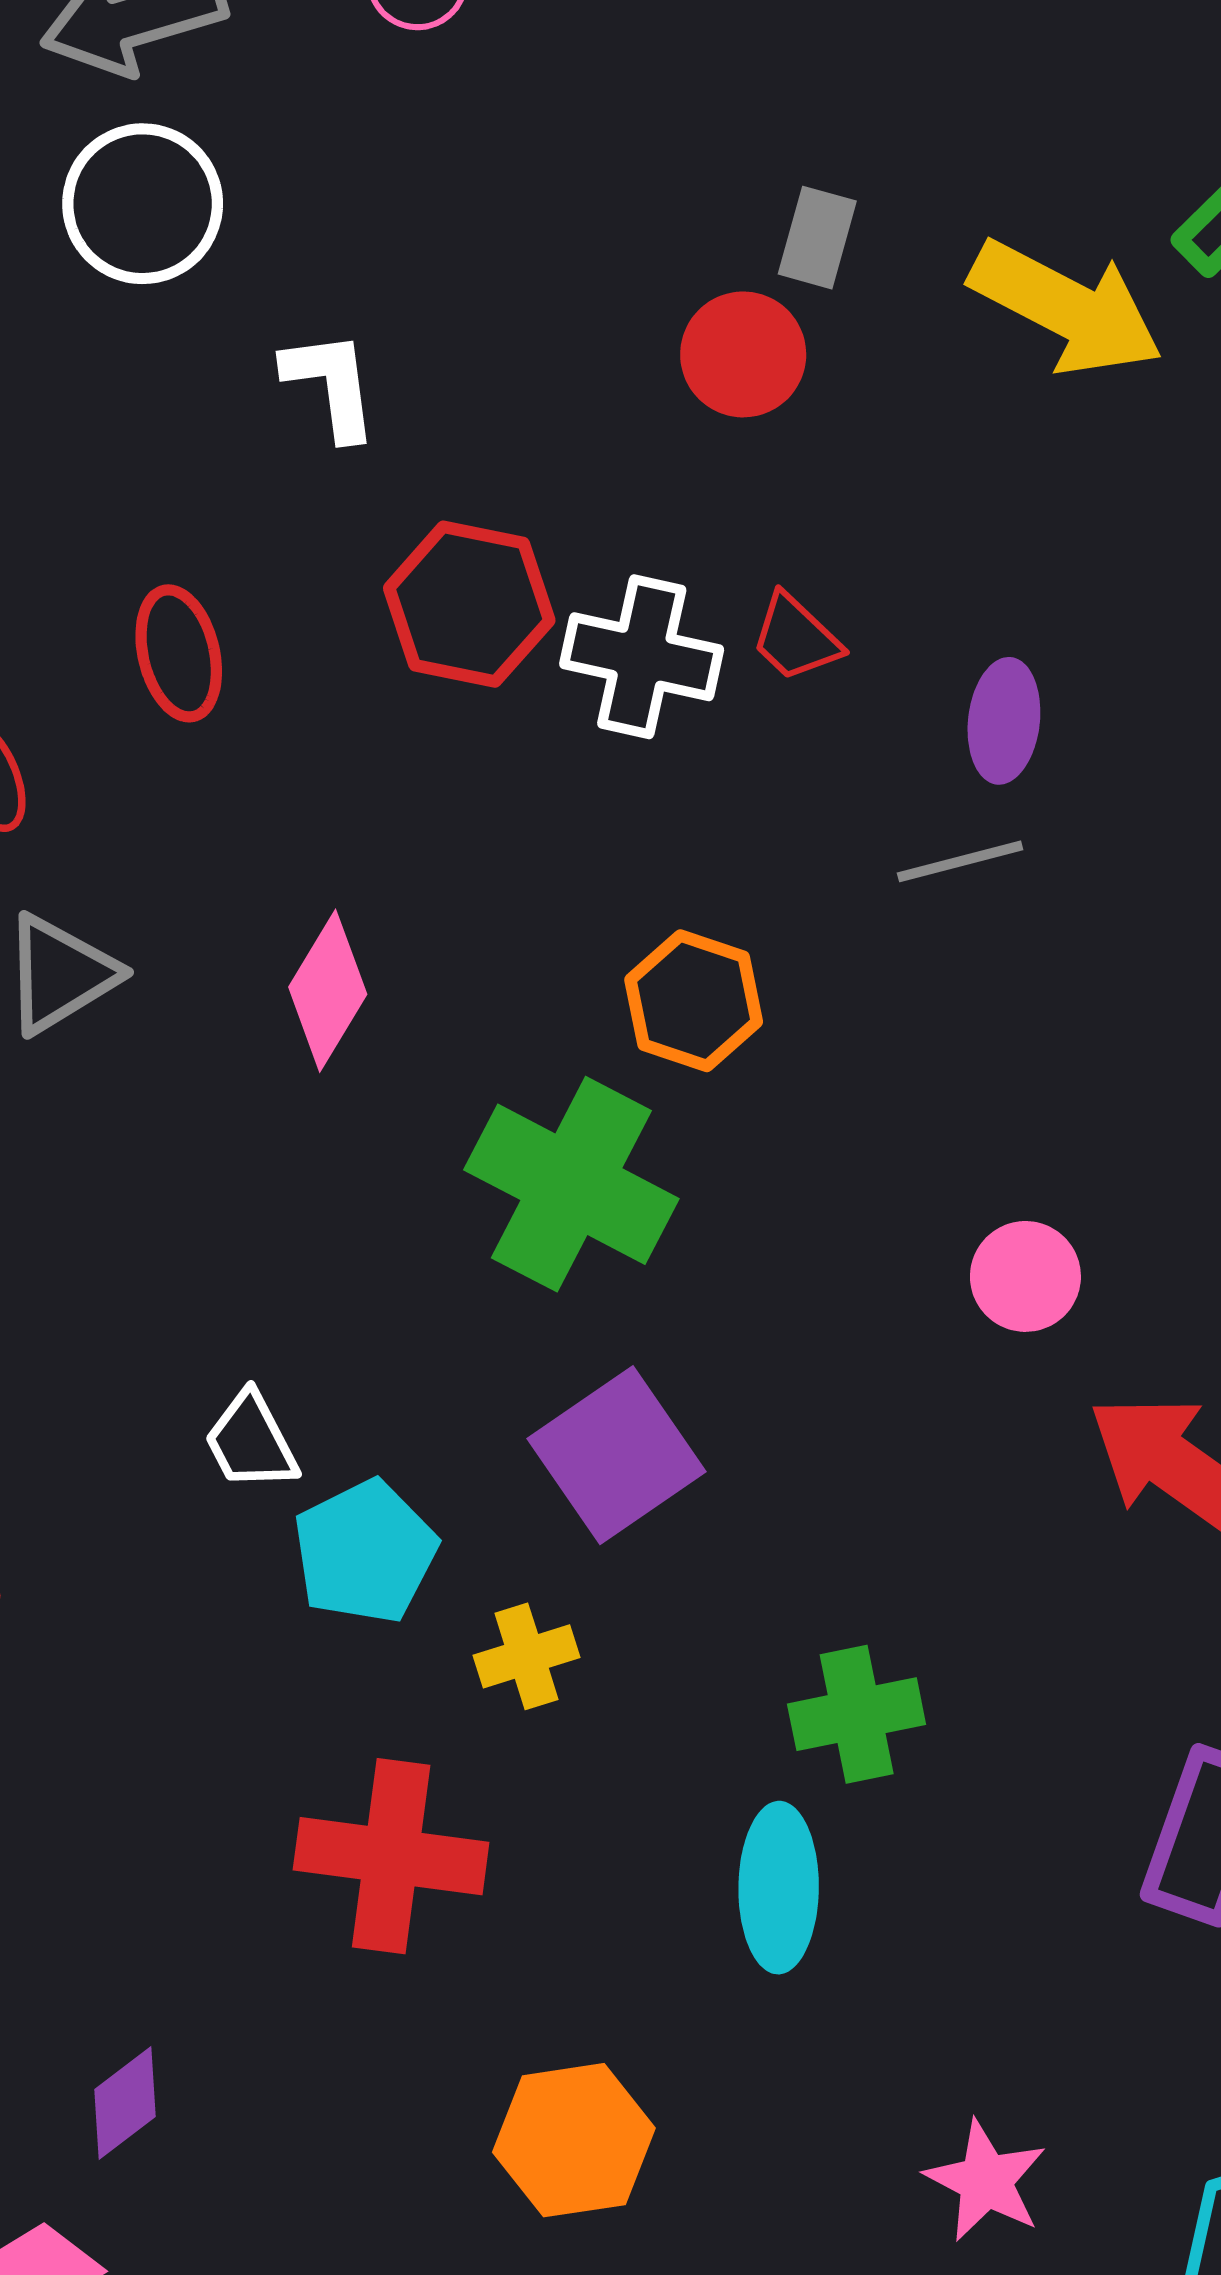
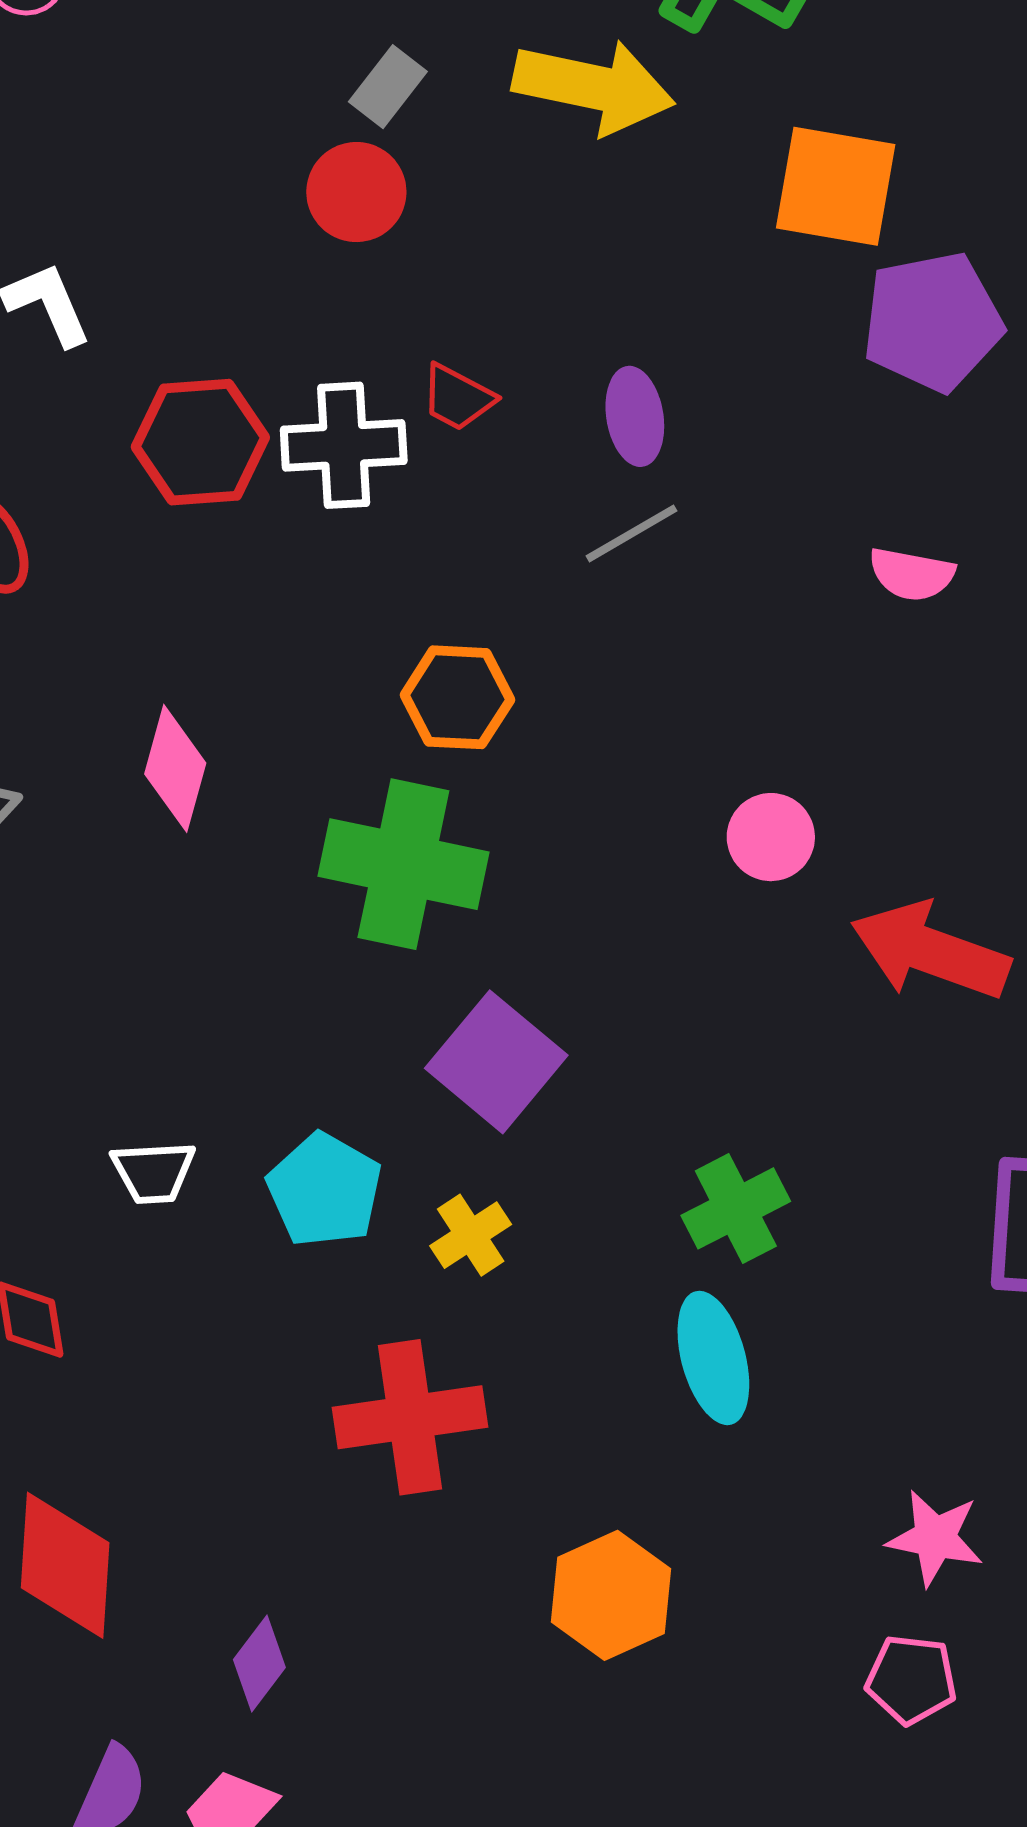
gray rectangle: (817, 238) -> (388, 87), turned 38
white trapezoid: (251, 1441) -> (153, 1172), moved, turned -50

